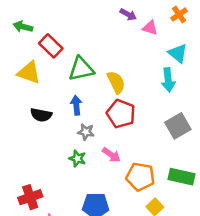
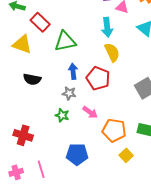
cyan arrow: (168, 80) -> (107, 27), moved
yellow semicircle: (116, 82) -> (112, 52), moved
blue arrow: (76, 105) -> (73, 71), moved
red cross: (30, 197) -> (23, 135), moved, turned 36

